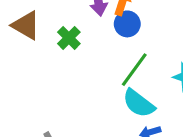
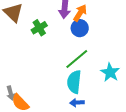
cyan semicircle: (139, 103) -> (74, 82), turned 45

